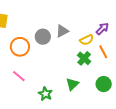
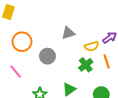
gray circle: (43, 37) -> (47, 56), moved

